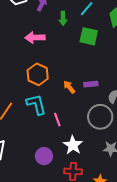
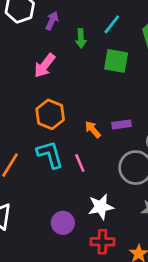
pink arrow: (35, 38) -> (45, 66), turned -48
pink line: (57, 120) -> (80, 163), moved
white star: (73, 145) -> (101, 207), turned 30

